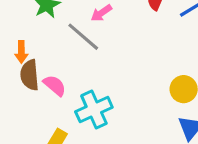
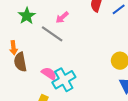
pink semicircle: (55, 85) -> (49, 74), moved

